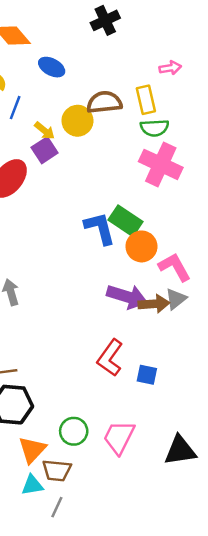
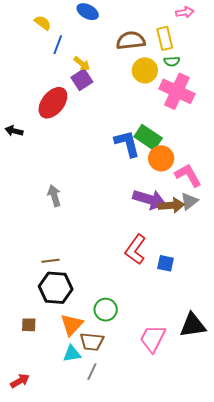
yellow circle: (77, 121) -> (145, 70), moved
green semicircle: (155, 128) -> (172, 61), size x0.7
pink trapezoid: (119, 437) -> (153, 338), moved

